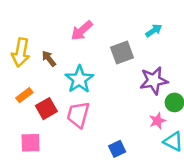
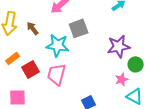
gray square: (122, 52) -> (79, 28), moved
cyan star: (79, 79) -> (58, 45), turned -30

